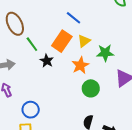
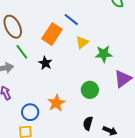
orange rectangle: (62, 41) -> (52, 34), moved
green line: (32, 44) -> (22, 52), moved
orange star: (80, 65) -> (56, 103), moved

